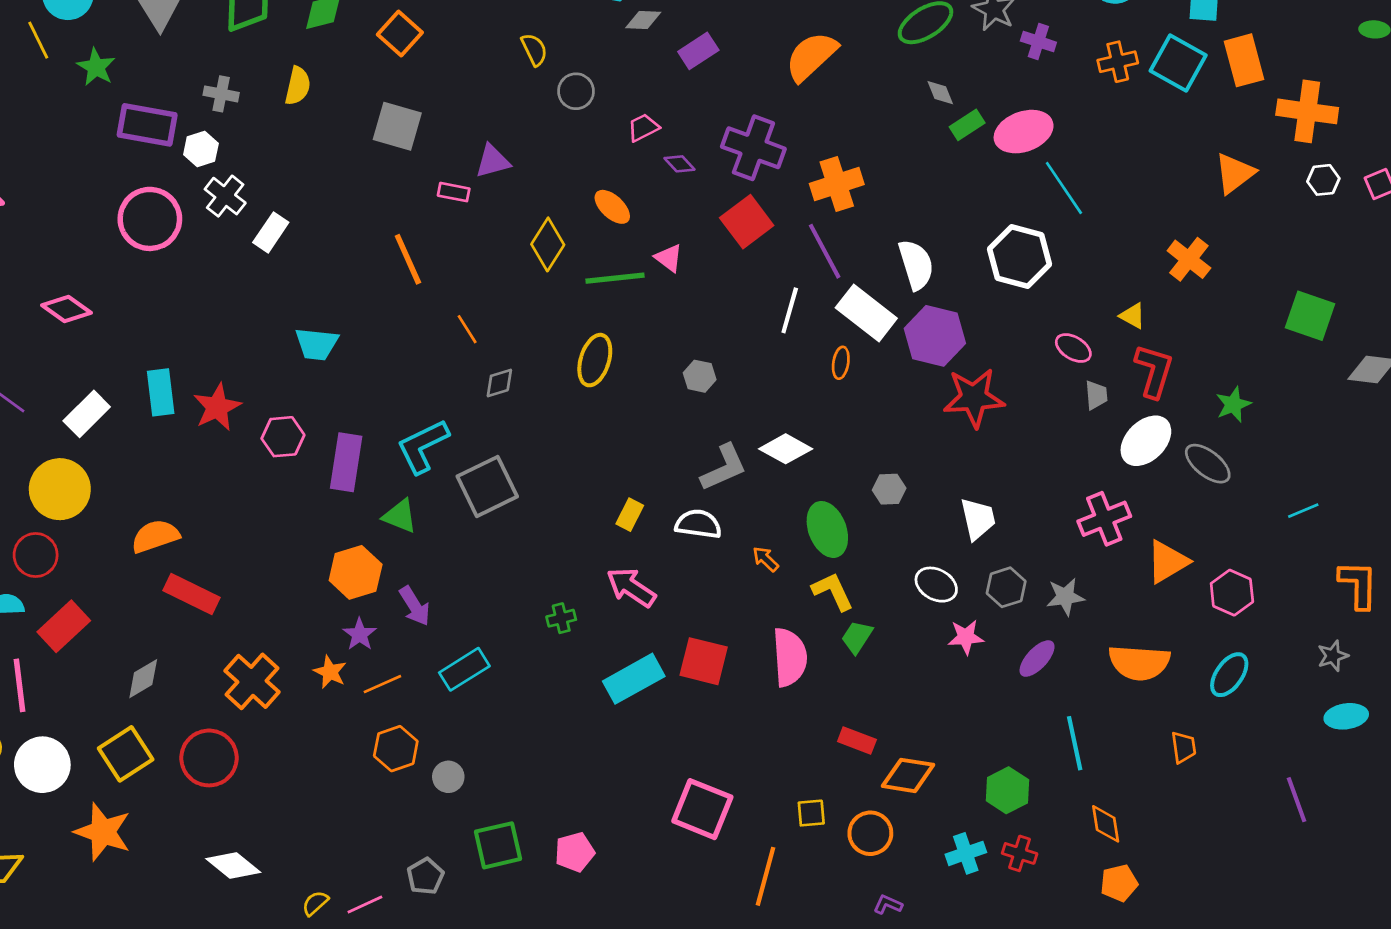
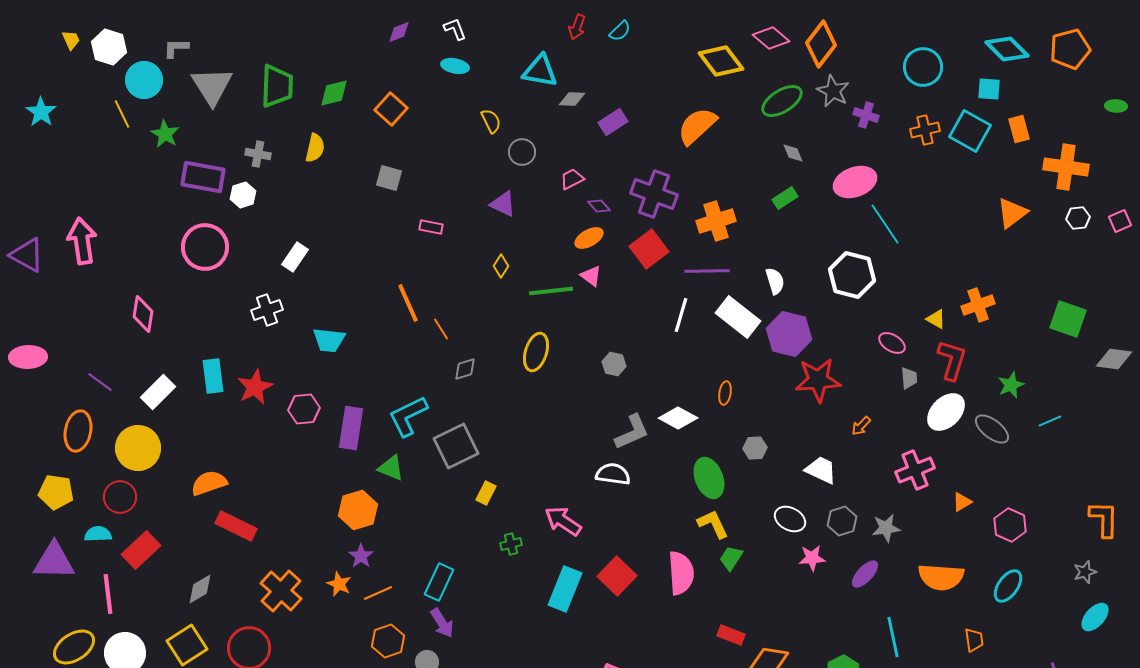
orange rectangle: (1244, 60) -> (1019, 129), size x0.7
green rectangle: (967, 125) -> (785, 198), moved
gray square: (397, 126) -> (389, 178), size x0.7
purple triangle: (493, 161) -> (503, 204), moved, turned 40
white cross: (225, 196) -> (267, 310), moved, turned 32
orange ellipse: (612, 207) -> (589, 238), moved, turned -72
yellow diamond: (548, 244) -> (501, 266), size x0.6
purple line: (825, 251) -> (707, 271), turned -63
orange line: (408, 259) -> (408, 303), moved
orange cross: (1189, 259) -> (978, 305), moved, turned 32
white semicircle: (916, 265) -> (775, 281), size x0.7
pink diamond: (67, 309) -> (143, 314), turned 63
orange ellipse: (841, 363) -> (725, 393), moved
cyan line: (1303, 511) -> (1050, 421), moved
yellow rectangle: (630, 515) -> (486, 493), moved
white trapezoid: (978, 519) -> (821, 470), turned -52
orange arrow: (766, 559) -> (861, 426), moved, turned -90
orange triangle: (1167, 562) -> (962, 502), size x0.6
purple arrow: (415, 606) -> (442, 623), moved
red square: (704, 661) -> (617, 576), turned 30
cyan rectangle: (464, 669) -> (439, 582), turned -33
cyan rectangle: (634, 679) -> (565, 589), turned -39
cyan ellipse: (1346, 716) -> (1095, 617), turned -40

